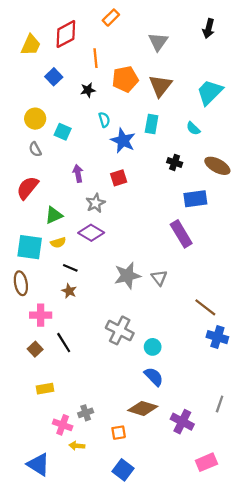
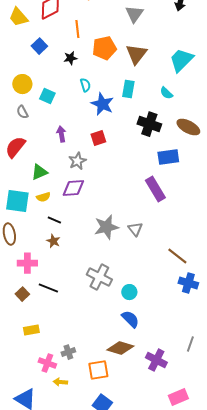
yellow trapezoid: (31, 45) -> (18, 17), turned 115
black cross: (175, 162) -> (149, 124), size x1.6
purple diamond: (91, 233) -> (73, 188), turned -35
black line: (64, 343) -> (48, 288), turned -36
orange square: (119, 433) -> (98, 370), size x1.5

